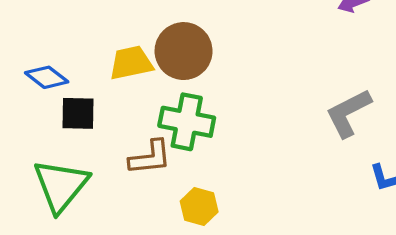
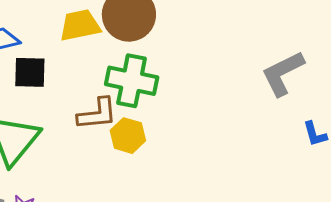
yellow hexagon: (199, 206) -> (128, 136), moved

